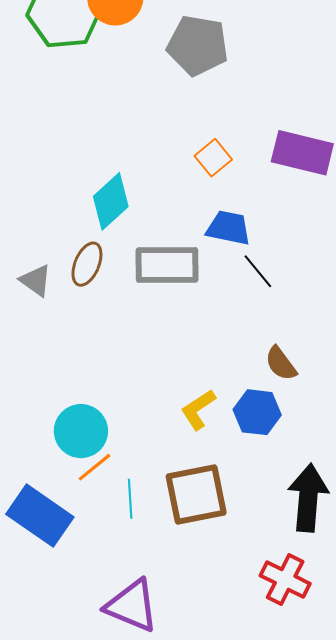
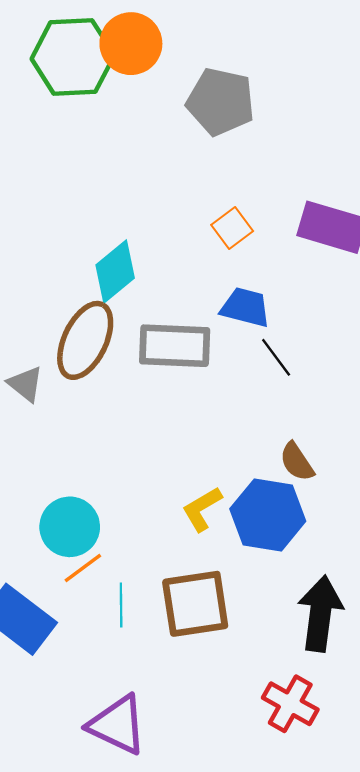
brown ellipse: (87, 264) -> (85, 340), size x1.6
gray triangle: (36, 280) -> (25, 384), moved
blue hexagon: (257, 412) -> (268, 515), size x1.4

